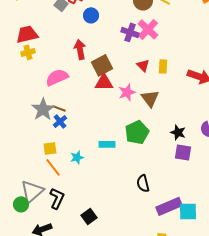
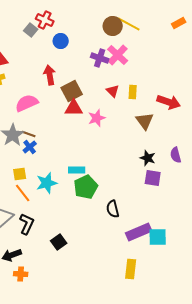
brown triangle: (150, 98) -> (145, 121), moved
green pentagon: (137, 132) -> (86, 187), moved
cyan star: (77, 157) -> (47, 183), size x1.5

